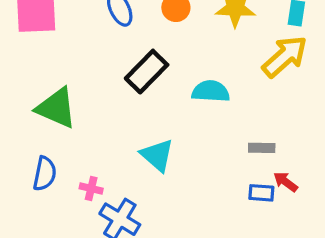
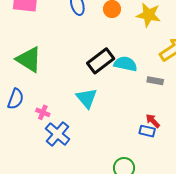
black rectangle: (147, 72) -> (101, 61), moved
gray rectangle: (262, 148) -> (155, 81), moved
red arrow: (286, 182) -> (153, 121), moved

